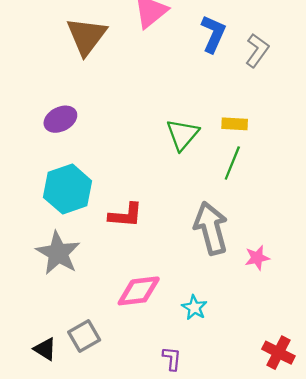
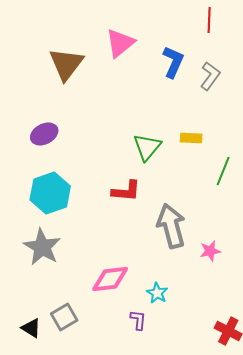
green line: (232, 163) -> (223, 171), moved
red L-shape: (126, 215) -> (126, 191), moved
purple L-shape: (172, 359) -> (138, 320), moved

